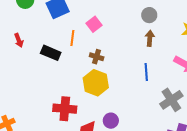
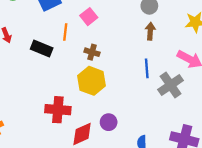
gray cross: (171, 100) -> (171, 85), moved

